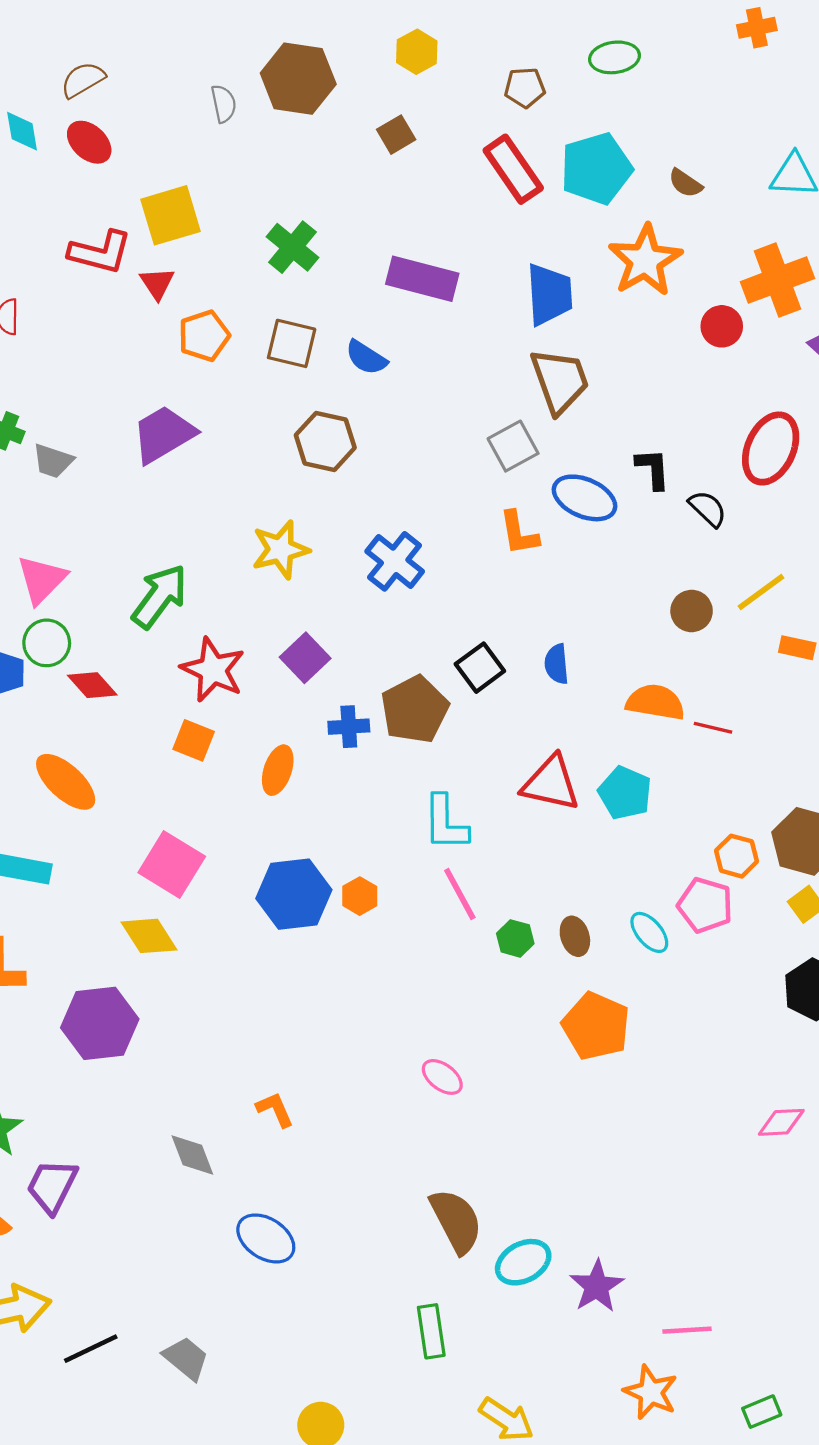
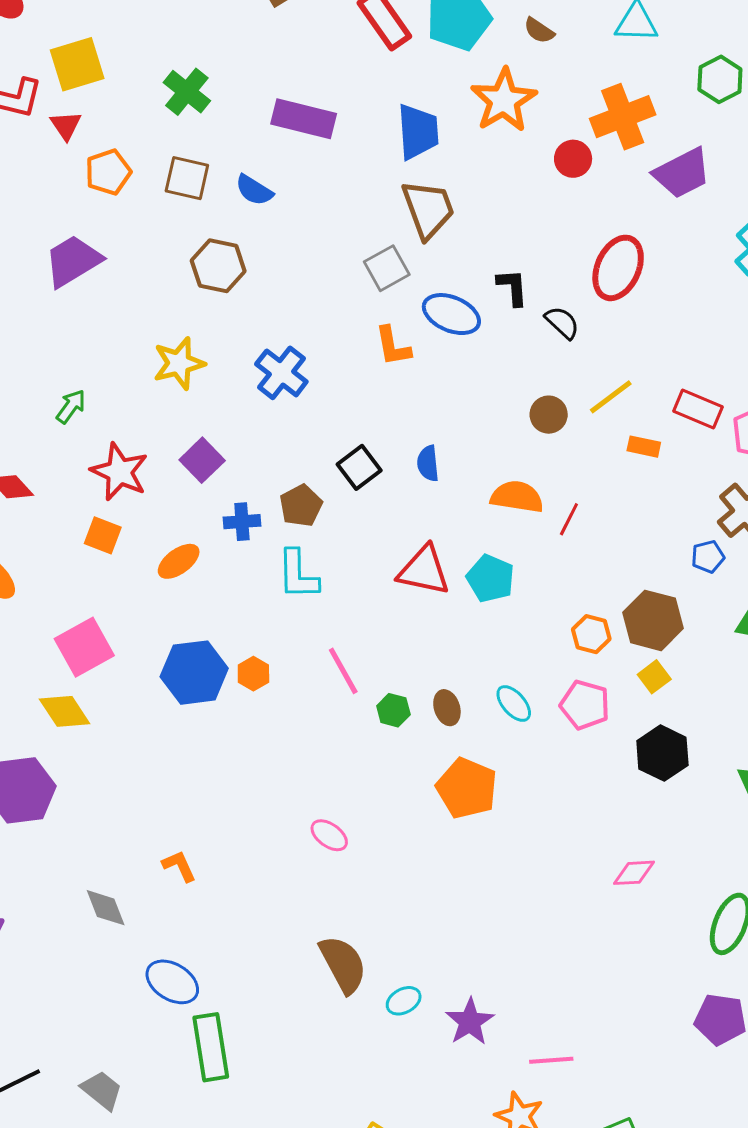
green arrow: (160, 596) -> (71, 406), size x0.6
brown pentagon: (415, 709) -> (301, 506), size x0.7
red line: (713, 728) -> (569, 519), turned -76
orange ellipse: (278, 770) -> (179, 561), turned 36
cyan L-shape: (445, 823) -> (298, 575), moved
pink square: (172, 865) -> (84, 647), turned 30
pink pentagon: (705, 905) -> (585, 705), moved
cyan ellipse: (523, 1262) -> (404, 1001), size x0.7
green rectangle: (431, 1331) -> (211, 1047), moved, size x1.4

